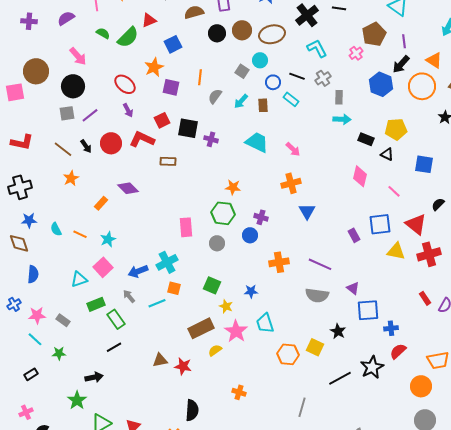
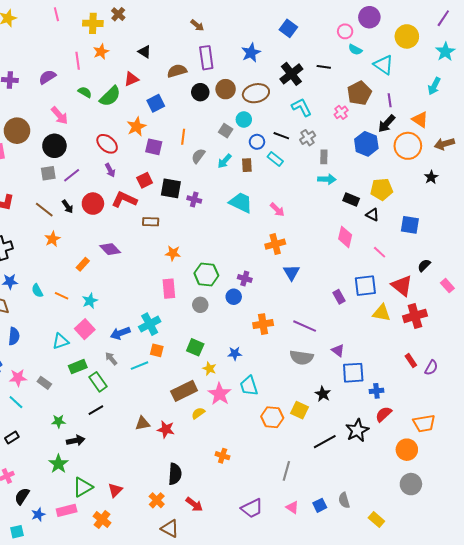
orange star: (233, 187) -> (173, 253), moved
green star: (59, 353) -> (58, 421), moved

